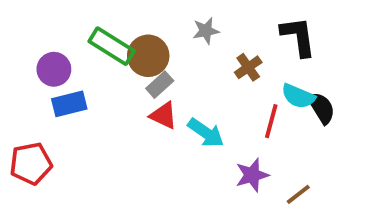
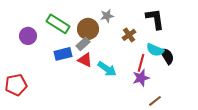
brown circle: (148, 56) -> (88, 29), moved
blue rectangle: (69, 104) -> (63, 54), moved
purple star: (252, 175) -> (141, 78), moved

